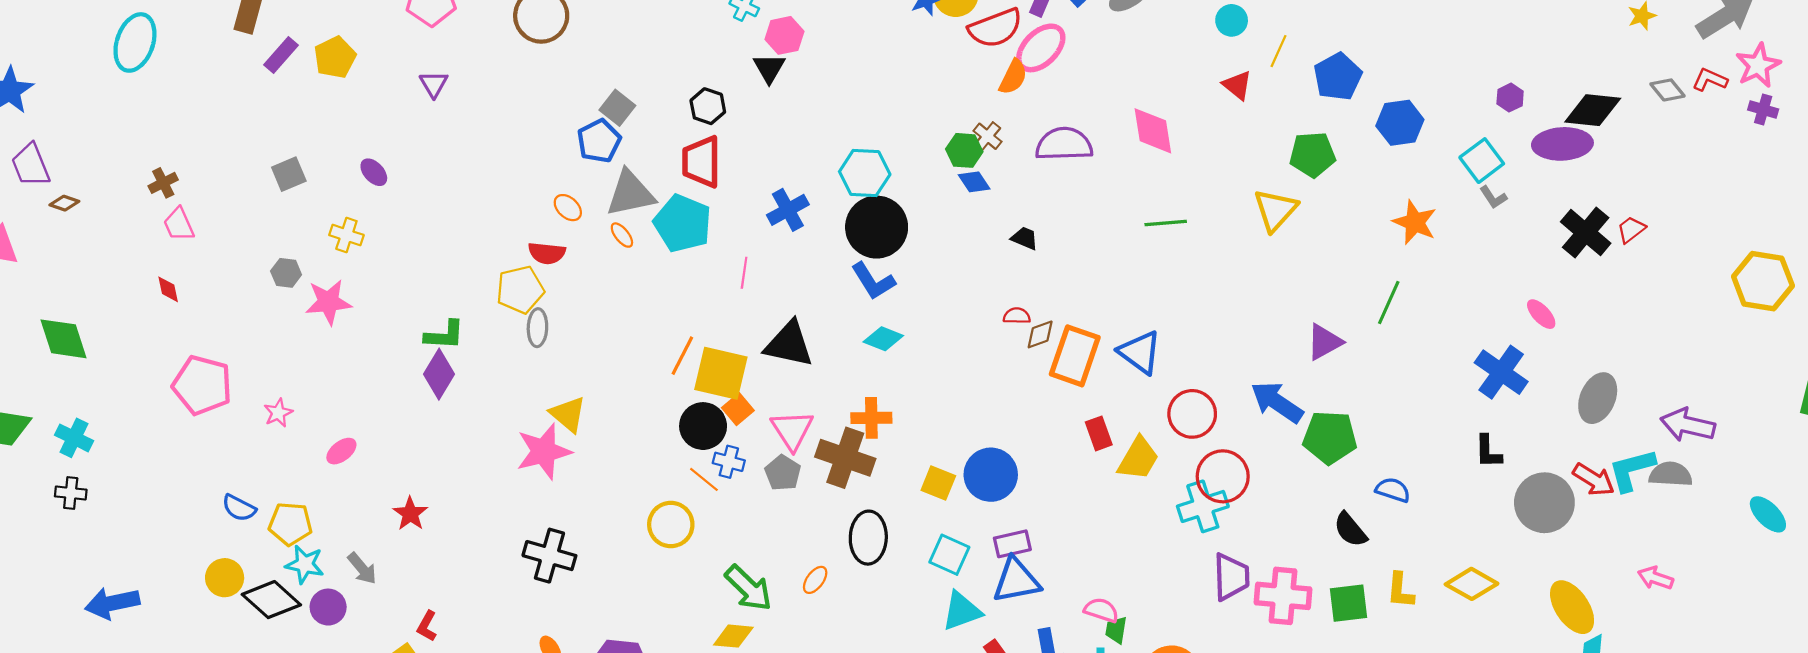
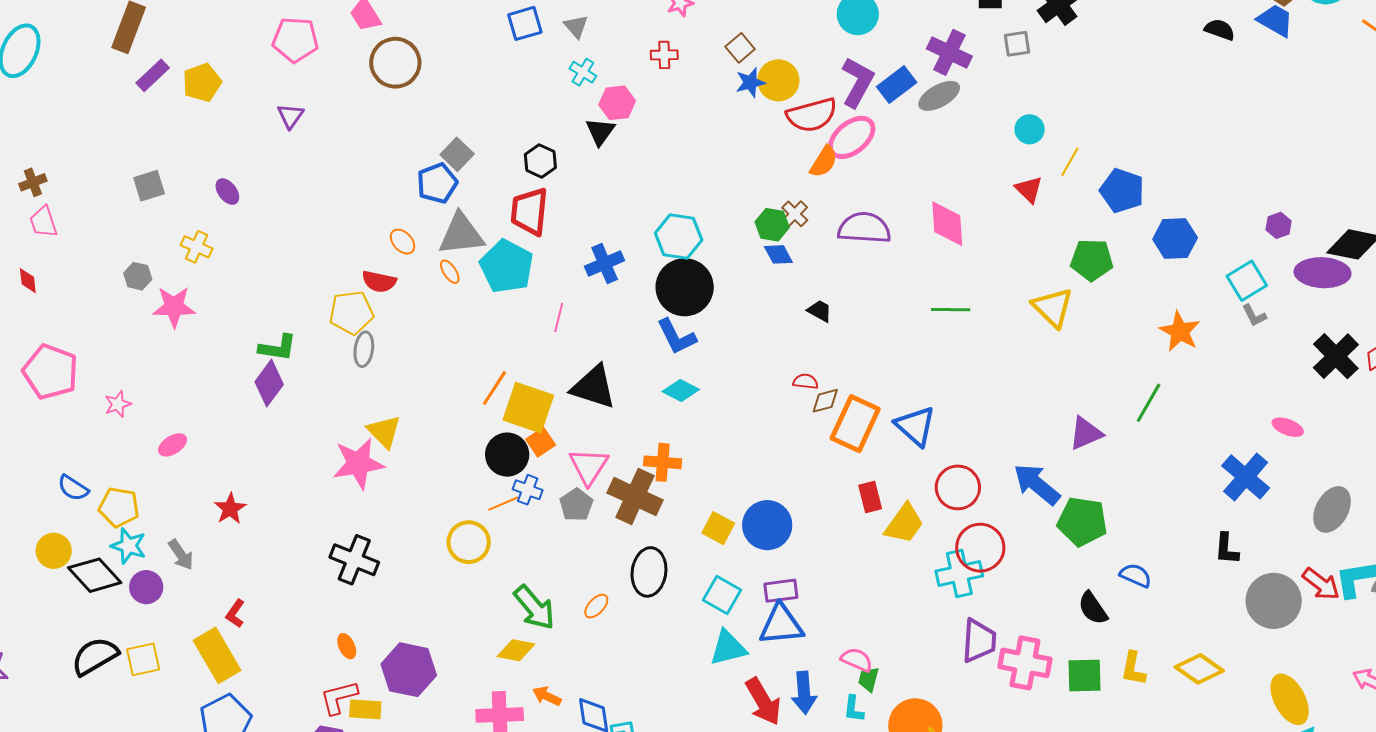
blue pentagon: (1338, 77) -> (1122, 191), turned -30
yellow triangle: (1275, 210) -> (1053, 308), turned -33
pink ellipse: (1541, 314) -> (1288, 427), turned -32
orange line: (704, 479) -> (503, 504), turned -68

